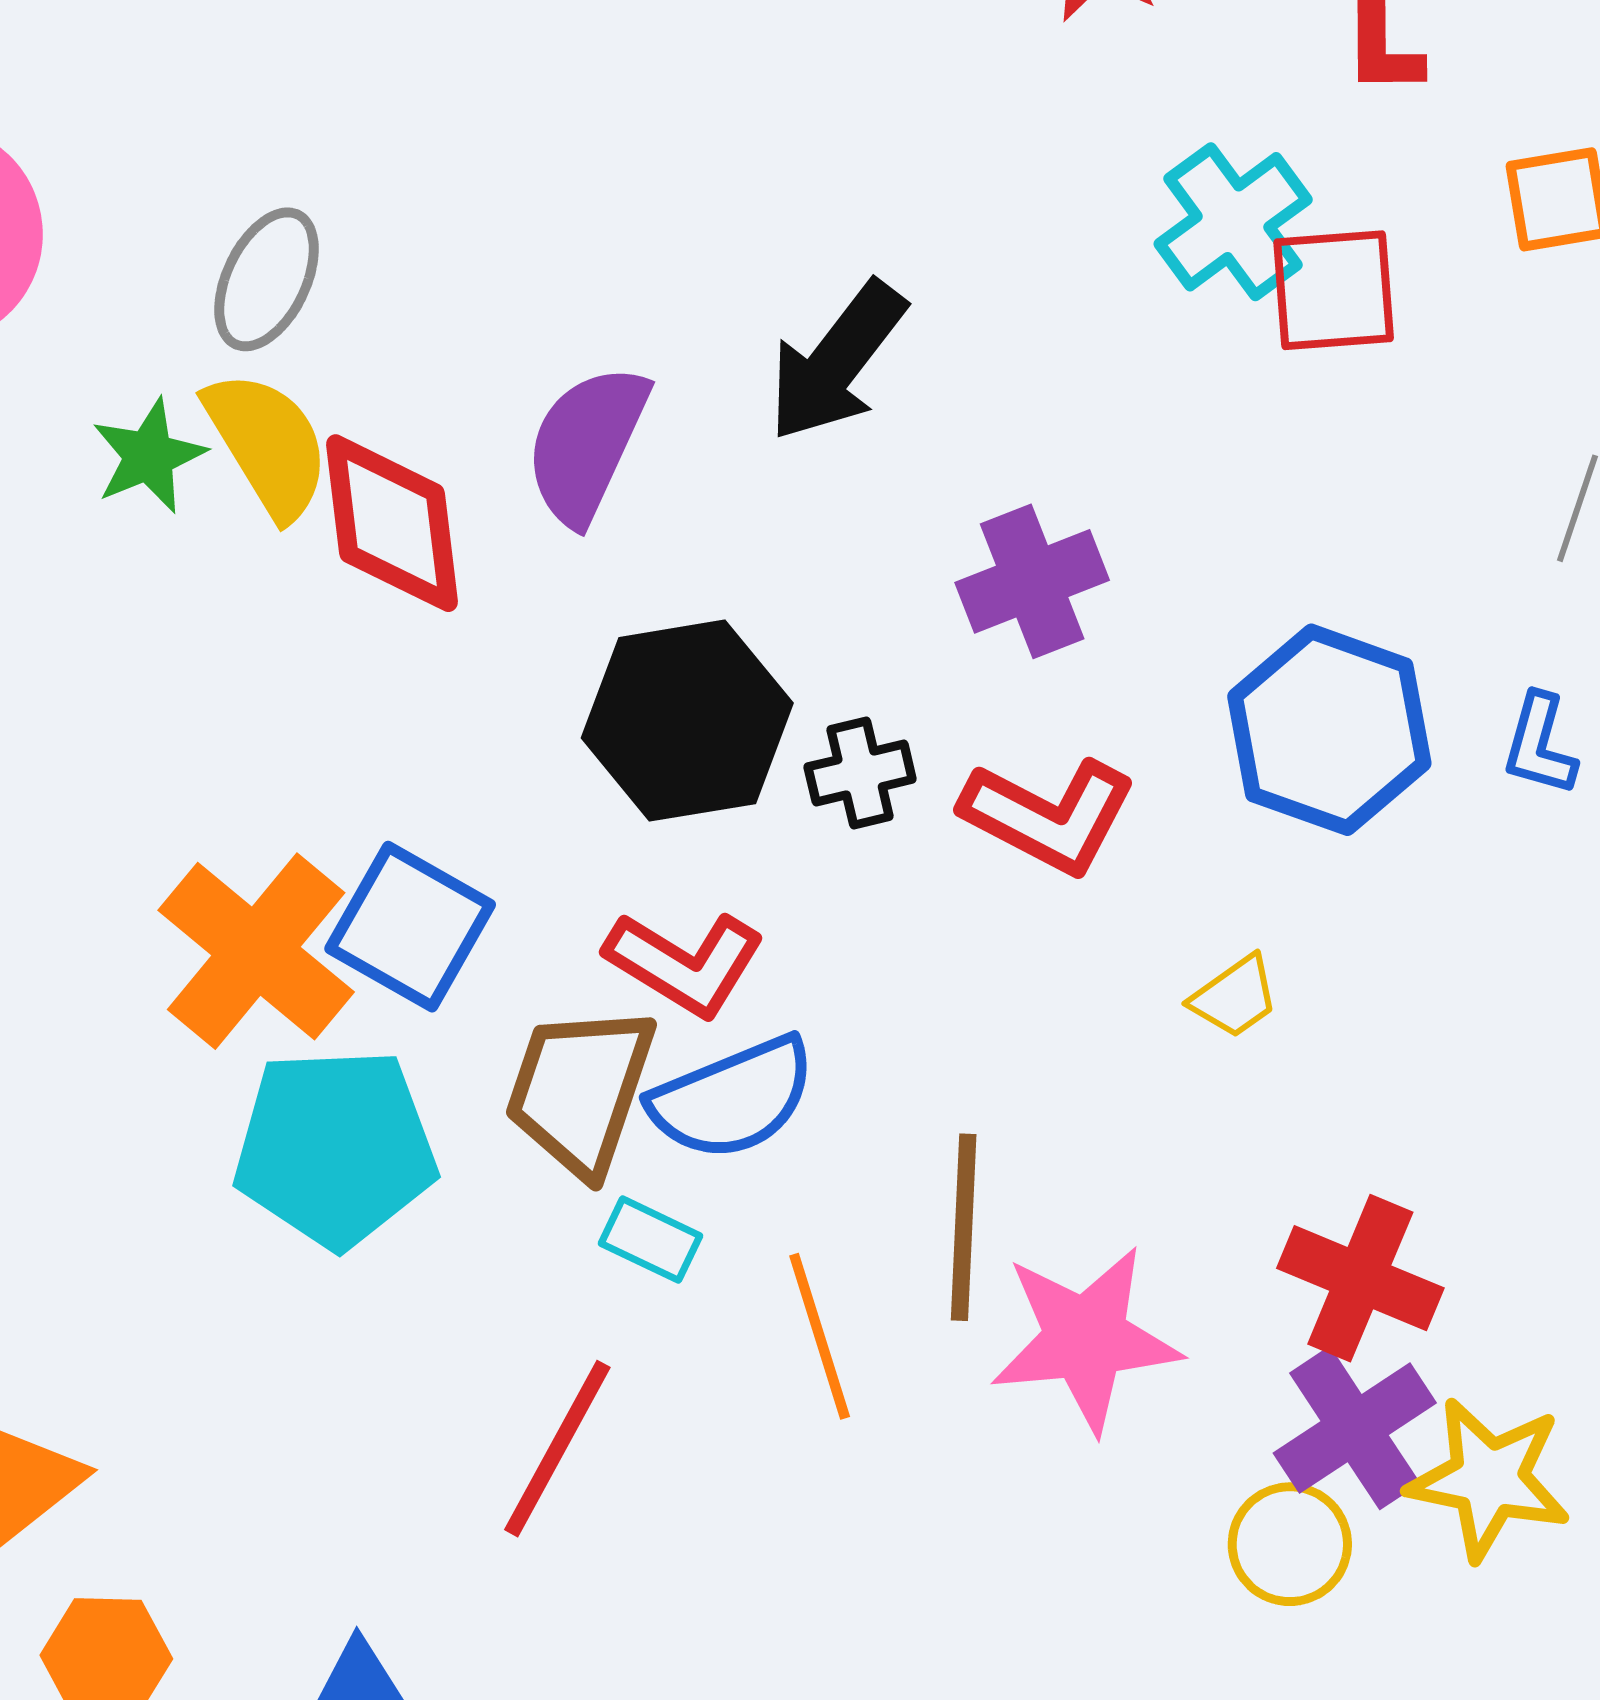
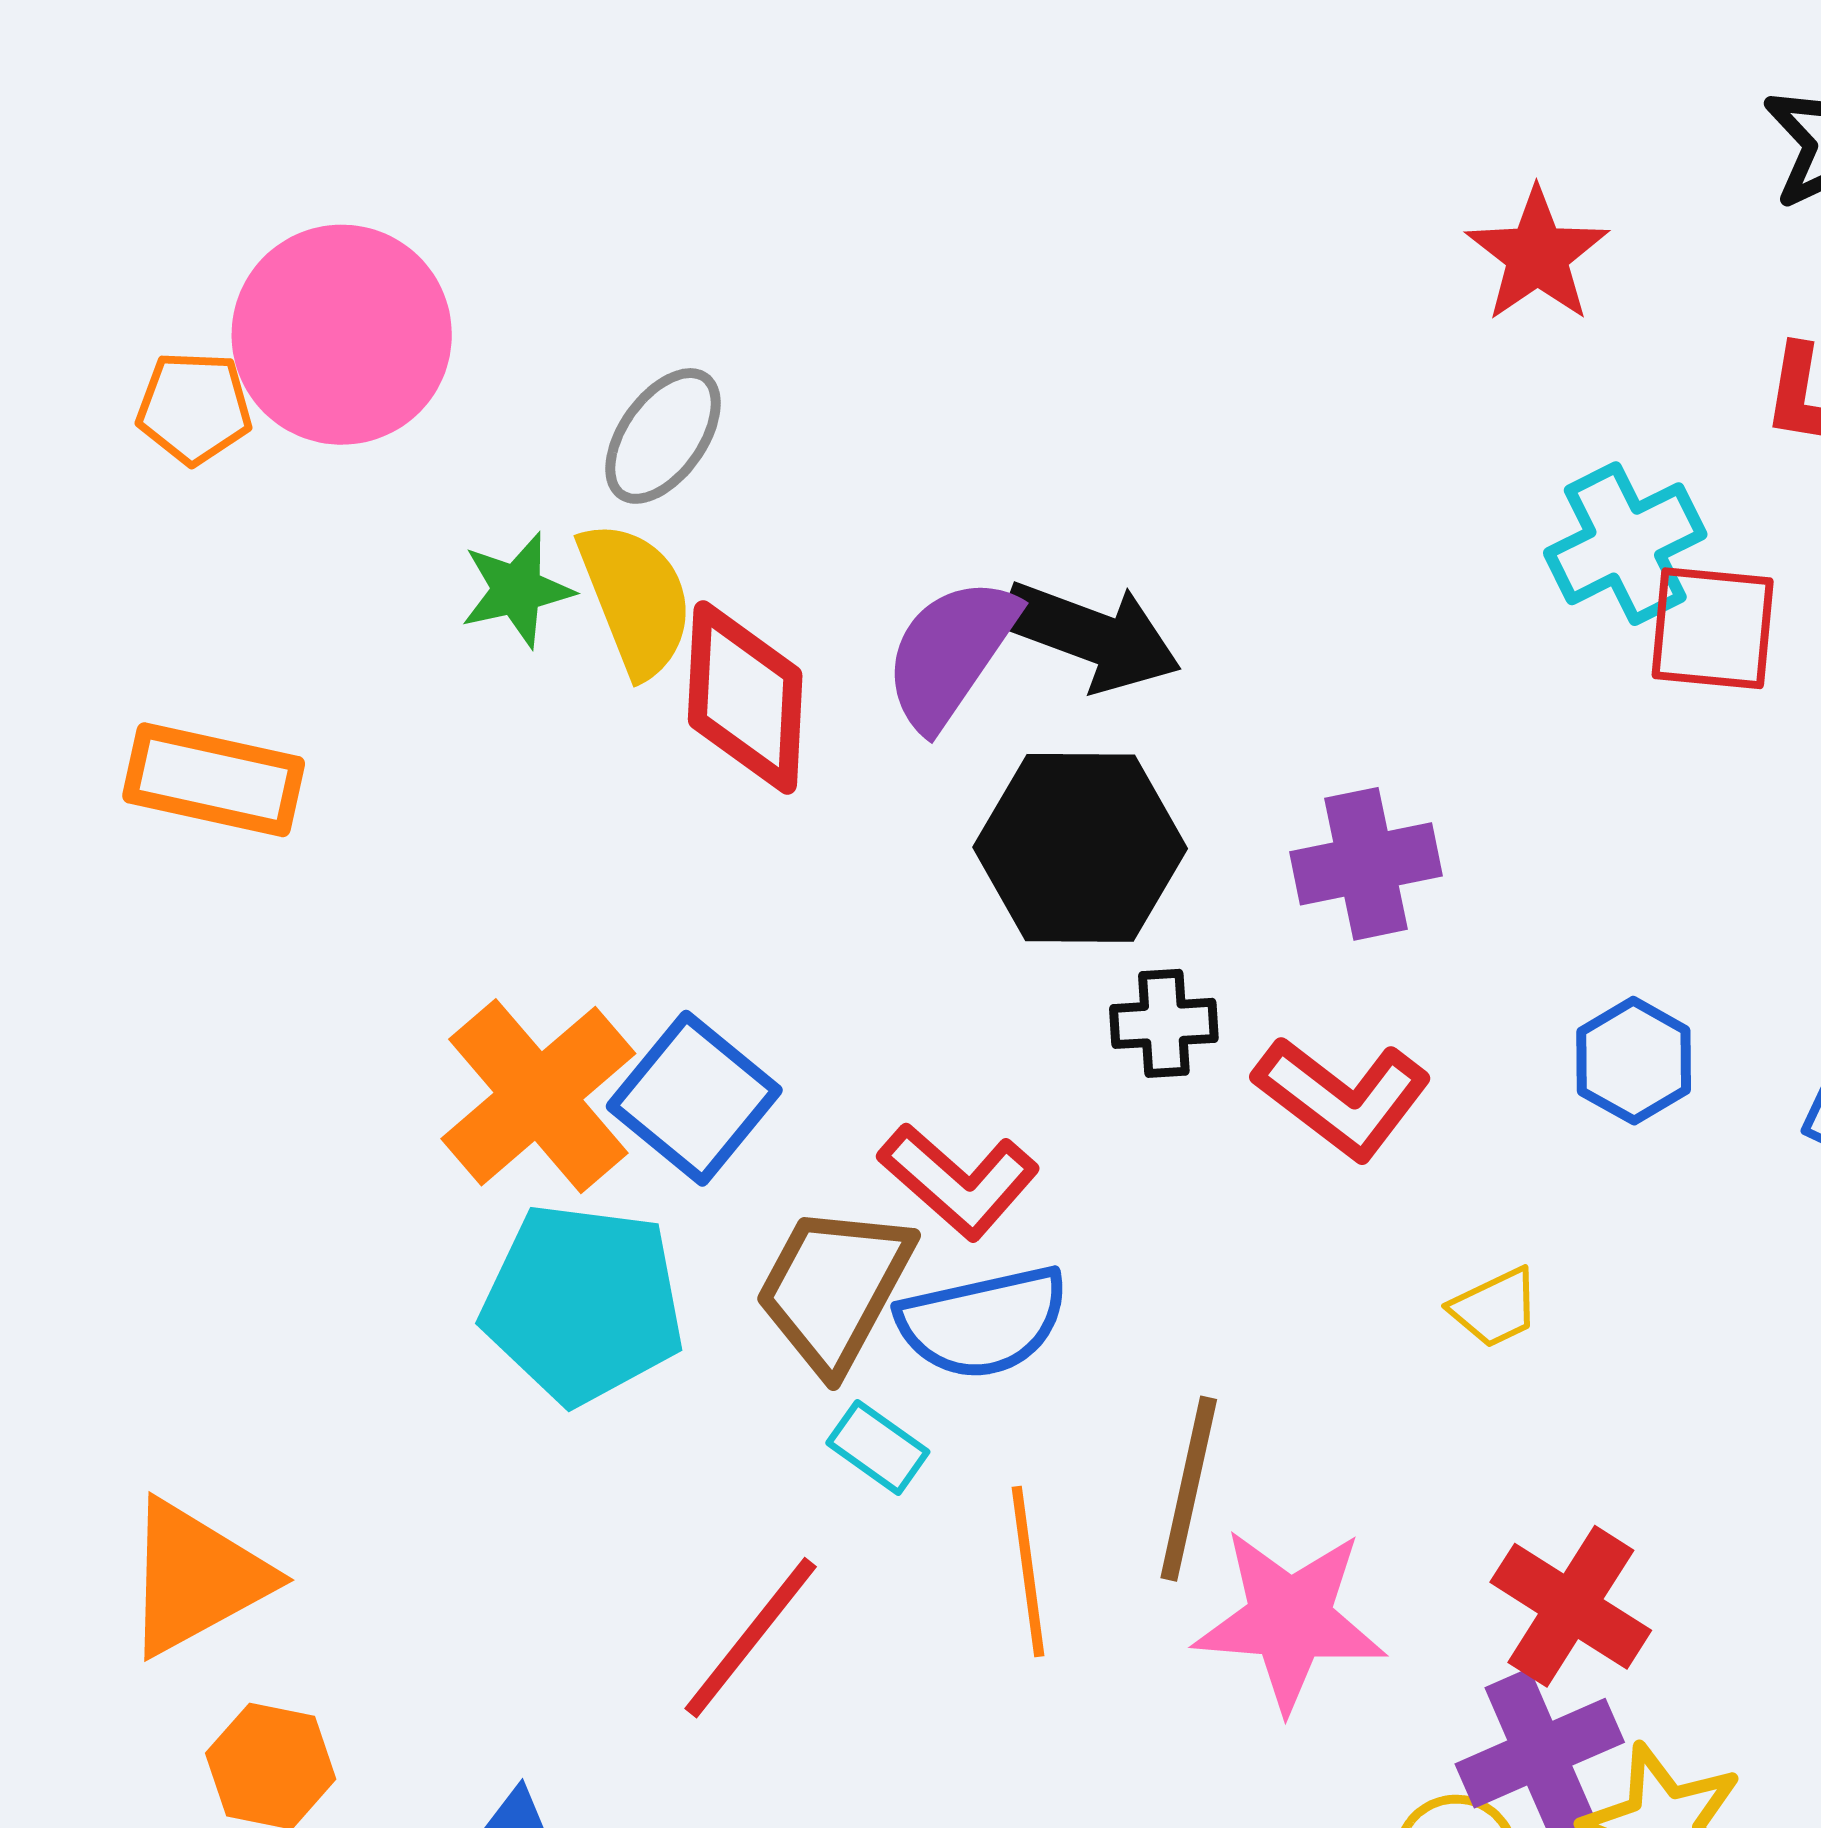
black arrow: (837, 361) -> (1092, 636), moved, turned -117
black hexagon: (687, 721) -> (1080, 848), moved
blue hexagon: (1329, 730) -> (1634, 1061), size x0.6

